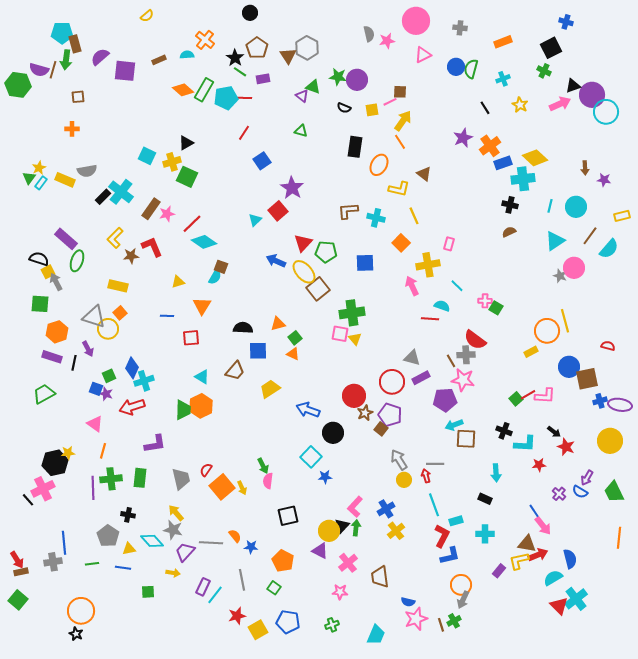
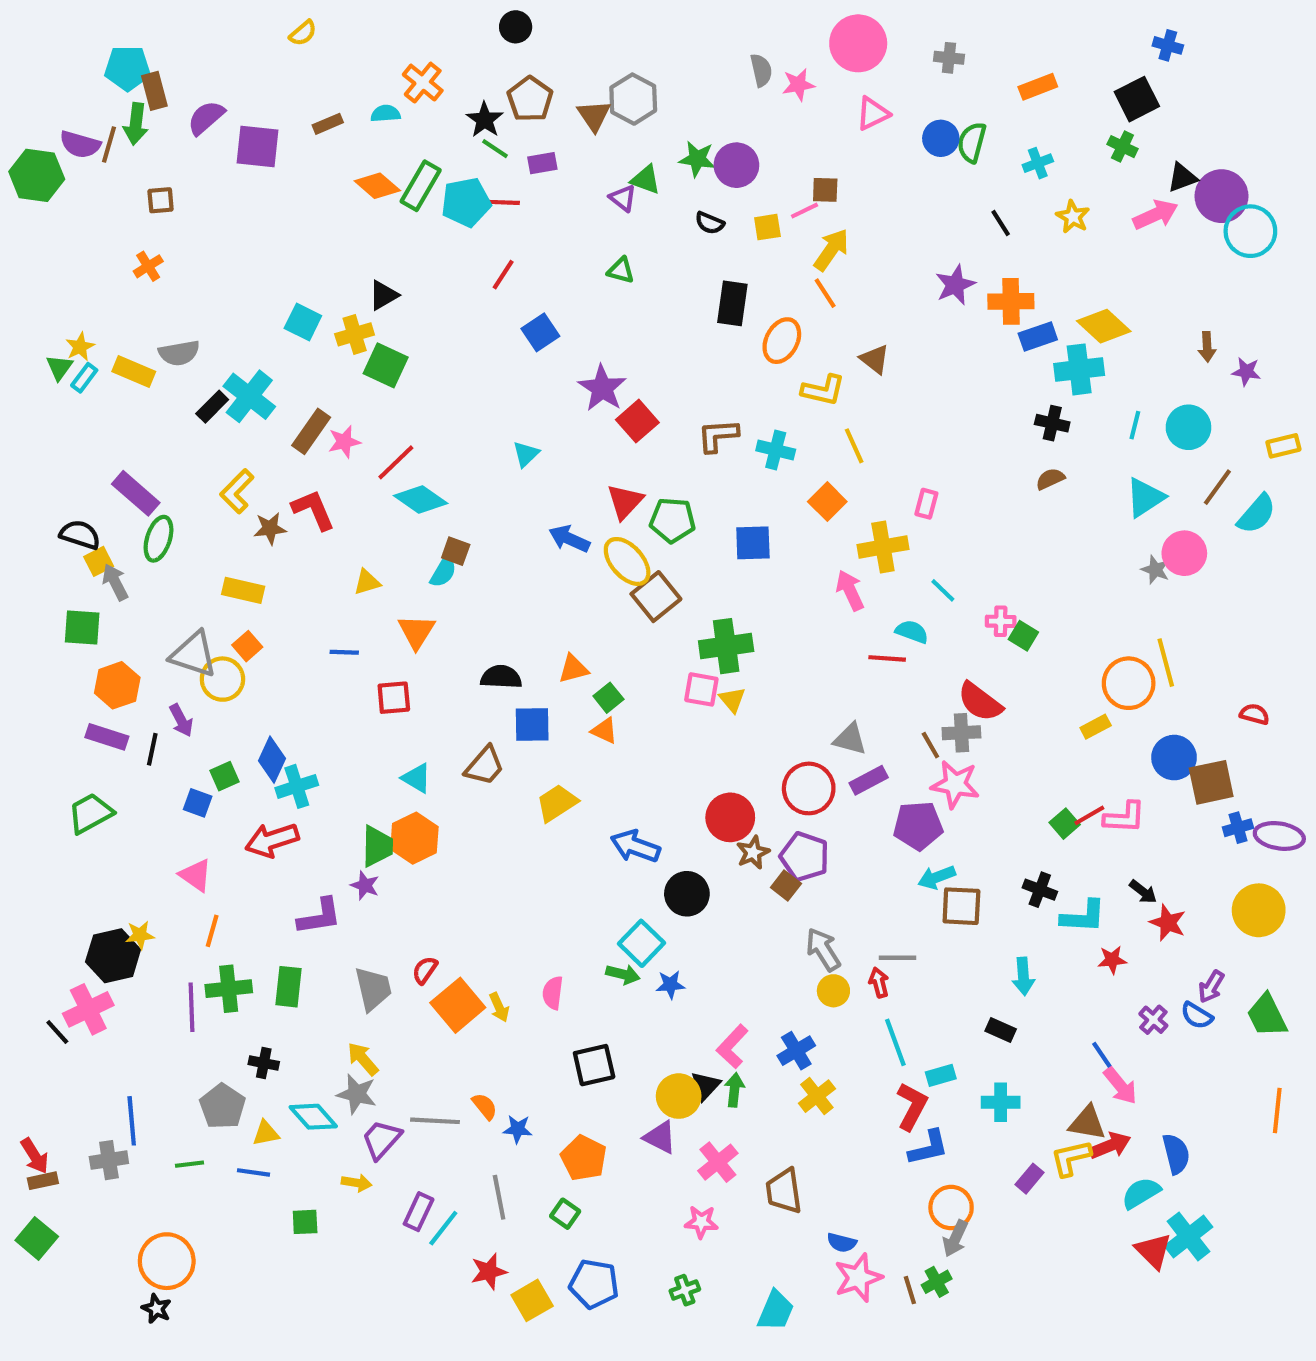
orange cross: (72, 129) -> (148, 266), turned -32
orange cross: (490, 146) -> (1011, 301), turned 35
red square: (278, 211) -> (637, 421), moved
purple star: (106, 394) -> (365, 886), moved
green arrow: (263, 466) -> (623, 974), moved, turned -49

